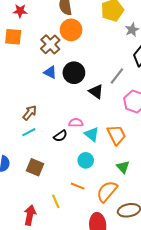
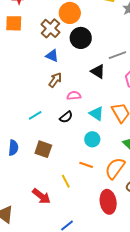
black circle: (74, 73) -> (81, 38), moved
gray line: (117, 76) -> (117, 55), turned 36
brown arrow: (30, 113) -> (55, 80), moved
pink semicircle: (76, 123) -> (74, 96), moved
red arrow: (30, 215) -> (41, 196), turned 120

